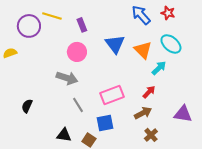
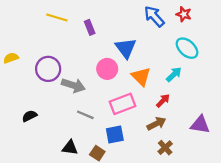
purple circle: (29, 26) -> (48, 69), moved
orange triangle: (143, 50) -> (141, 77), moved
pink circle: (77, 52) -> (107, 69), moved
gray line: (78, 105) -> (85, 115), turned -35
black semicircle: (27, 106) -> (30, 116), turned 40

